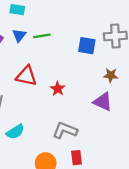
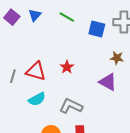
green line: (42, 36) -> (67, 17), moved, turned 35
red triangle: (26, 76) -> (36, 71), moved
cyan semicircle: (15, 132) -> (37, 99), moved

